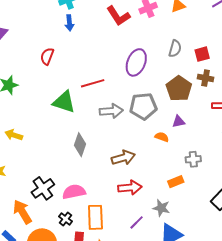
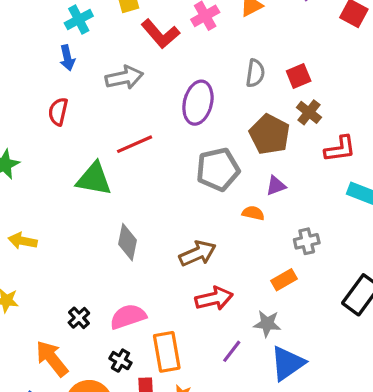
blue arrow: (69, 23) -> (67, 58), moved
brown cross: (206, 78) -> (309, 112), turned 35
gray arrow: (111, 111) -> (124, 78), moved
black cross: (43, 188) -> (79, 318), size x0.6

